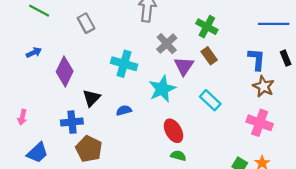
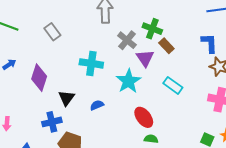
green cross: (207, 27) -> (152, 29), moved

